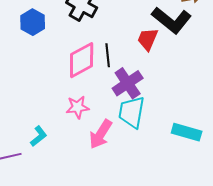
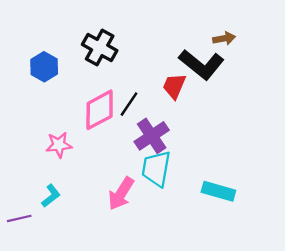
black line: (108, 55) -> (129, 104), turned 40
pink star: (78, 107) -> (59, 145), moved

